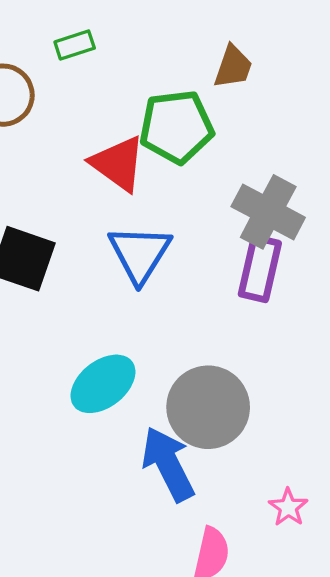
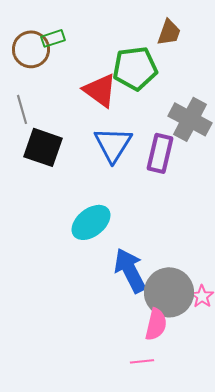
green rectangle: (75, 45) -> (53, 38), moved
purple rectangle: (260, 269) -> (160, 153), moved
gray circle: (208, 407) -> (169, 292), moved

